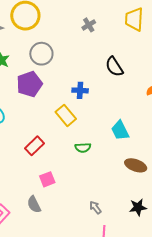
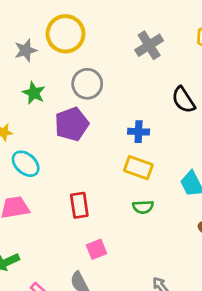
gray cross: (89, 25) -> (149, 45), size x1.5
yellow rectangle: (66, 115) -> (138, 168), moved, turned -30
red rectangle: (34, 146) -> (79, 205), turned -54

